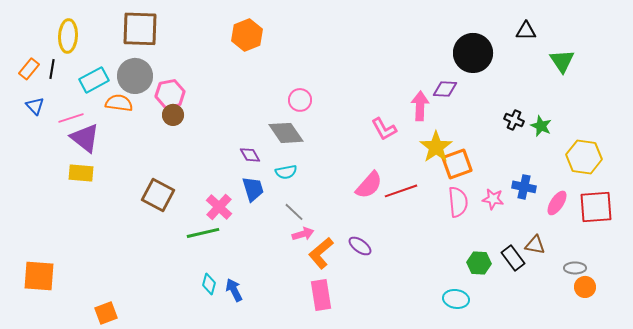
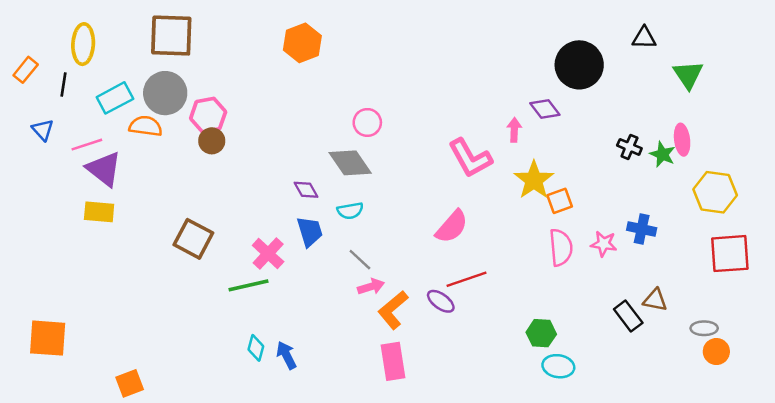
orange rectangle: (29, 69) -> (26, 70), moved
purple diamond: (445, 89) -> (545, 109), turned 50
pink arrow: (420, 106) -> (514, 130), size x0.7
pink L-shape: (384, 129) -> (470, 158), size x1.4
orange square: (457, 164) -> (560, 201), size x0.7
red line: (401, 191) -> (466, 279), moved
pink ellipse: (557, 203) -> (682, 140), moved, turned -40
green hexagon: (479, 263) -> (541, 333), moved

